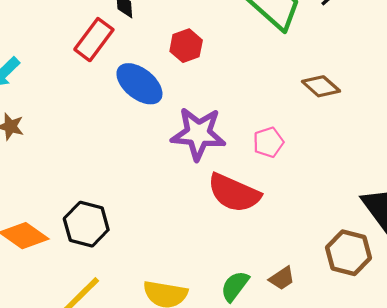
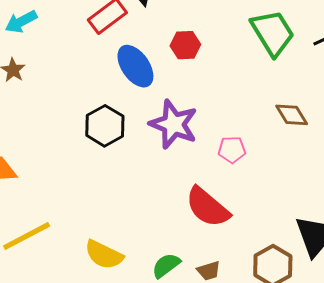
red semicircle: (234, 193) -> (208, 207), moved
black hexagon: (86, 224) -> (105, 126), moved

